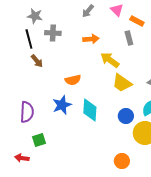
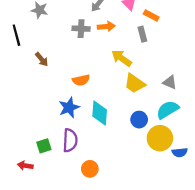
gray cross: (53, 33) -> (81, 29), moved
black line: (29, 39) -> (16, 35), moved
orange arrow: (91, 39) -> (106, 26), moved
purple semicircle: (27, 112) -> (70, 140), moved
orange circle: (122, 161) -> (90, 169), moved

